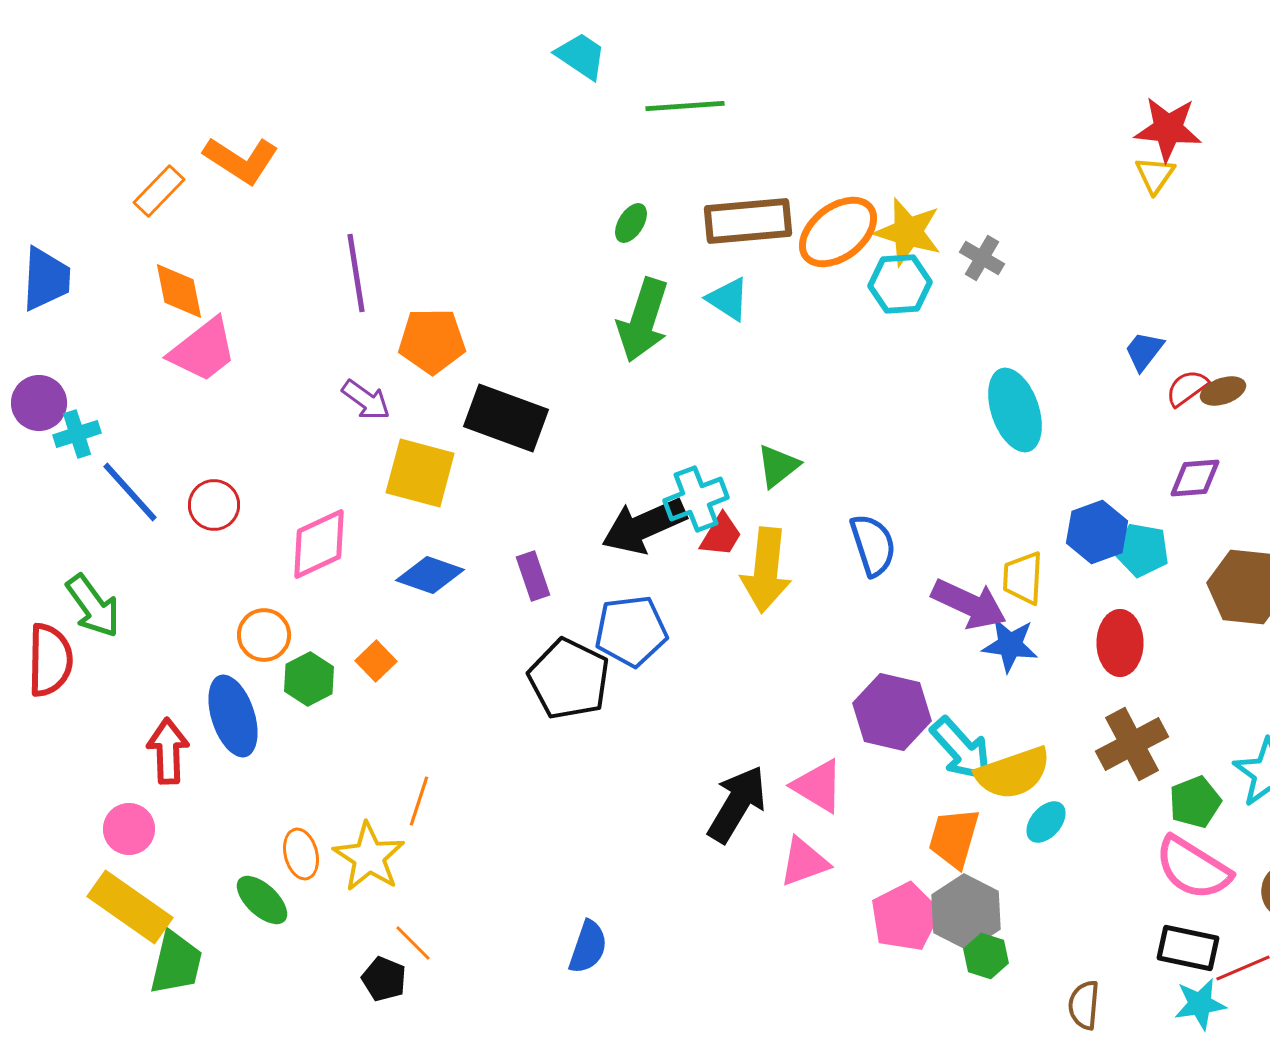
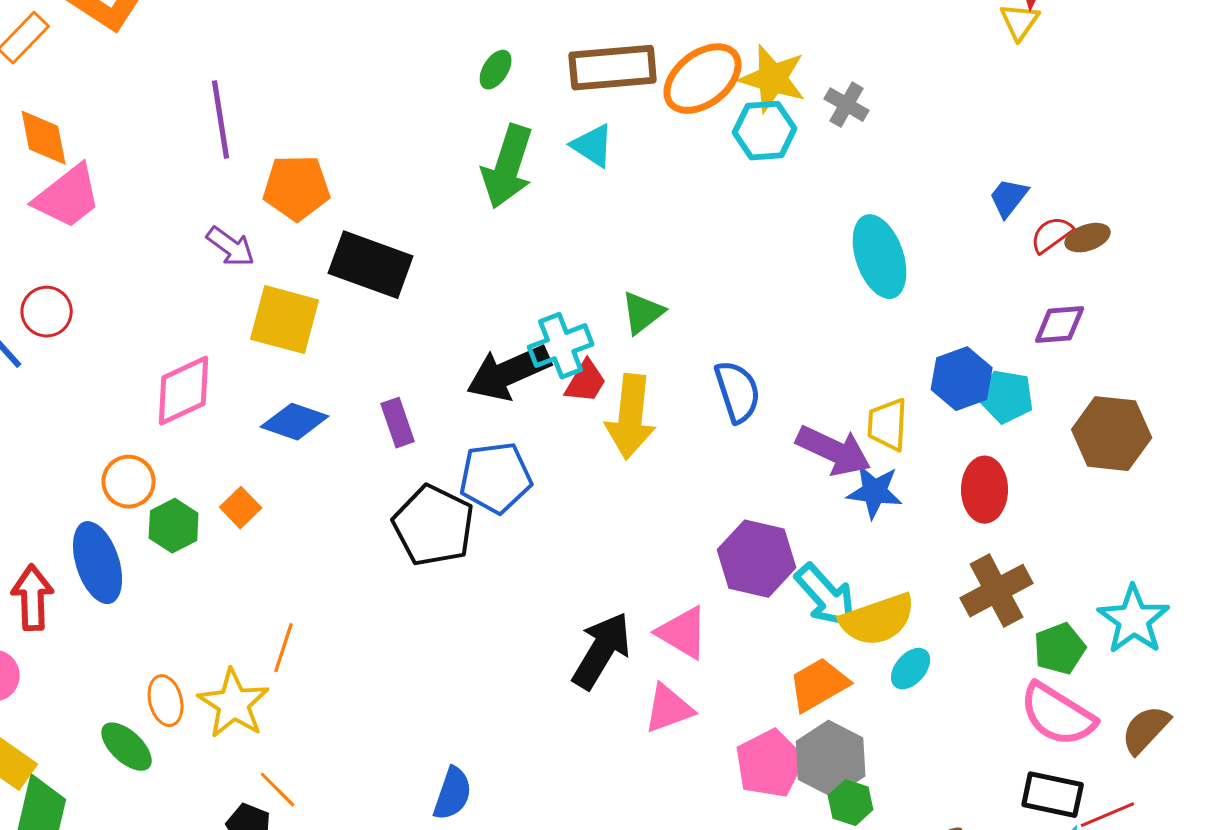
red circle: (214, 505) -> (47, 312), moved
orange trapezoid: (954, 838) -> (819, 685), turned 44

